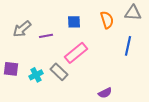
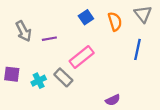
gray triangle: (133, 13) -> (143, 14), turned 48
blue square: (74, 22) -> (86, 17), moved, turned -32
gray arrow: (22, 29) -> (24, 31), turned -78

